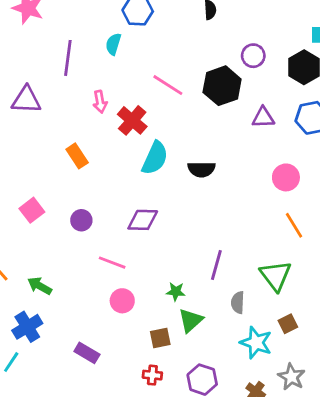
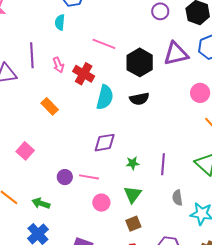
purple line: (68, 58) -> (32, 55), moved
black hexagon: (222, 86) -> (140, 62), moved
purple triangle: (263, 118) -> (176, 54), size x1.5
purple circle: (81, 220) -> (65, 177), moved
green star: (176, 292) -> (133, 163), moved
gray semicircle: (238, 302) -> (177, 198), moved
green triangle: (191, 320) -> (133, 194), moved

